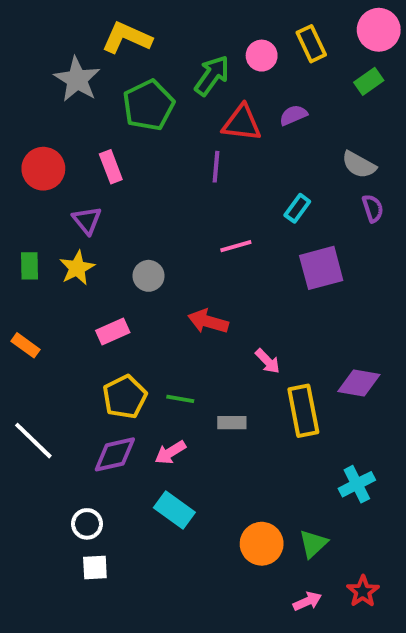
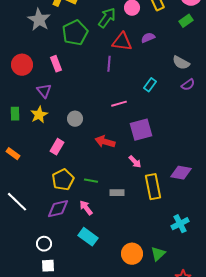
purple semicircle: (373, 208) -> (188, 85), turned 72
purple square: (321, 268) -> (141, 130), moved
pink rectangle: (113, 331) -> (57, 147), turned -35
pink arrow: (170, 452) -> (86, 208), turned 84

